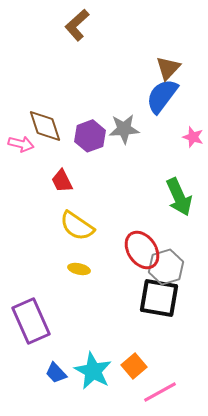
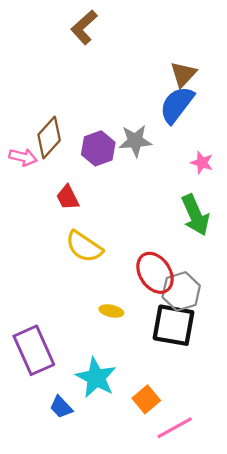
brown diamond: (45, 126) -> (49, 138), turned 60
pink star: (193, 137) -> (202, 163), moved
yellow ellipse: (79, 269) -> (111, 311), moved
cyan star: (93, 371) -> (96, 378), moved

